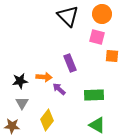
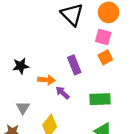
orange square: (112, 56) -> (105, 57), moved, turned -32
black star: (20, 81) -> (21, 66), moved

